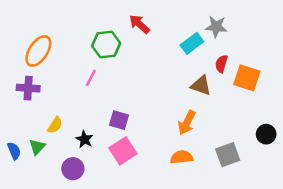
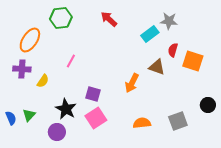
green hexagon: (106, 45) -> (61, 18), moved
orange arrow: (187, 123) -> (132, 83), moved
yellow semicircle: (55, 125) -> (43, 81), moved
black star: (84, 139) -> (66, 109), size x1.5

